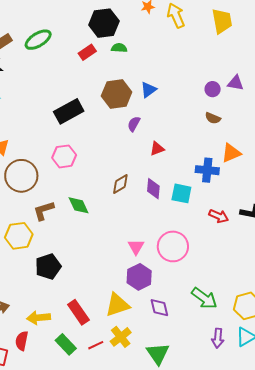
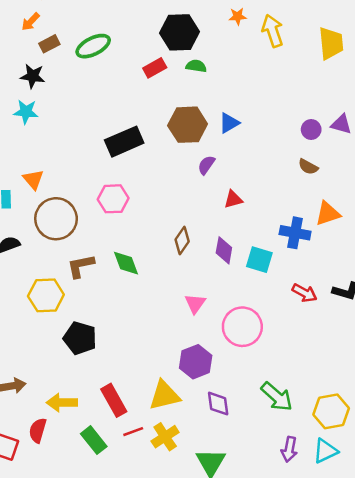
brown diamond: (120, 184) -> (182, 241), turned -30
pink triangle: (136, 247) -> (195, 304), moved
black pentagon: (48, 267) -> (80, 338), turned 30
red line: (96, 345) -> (133, 432), moved

